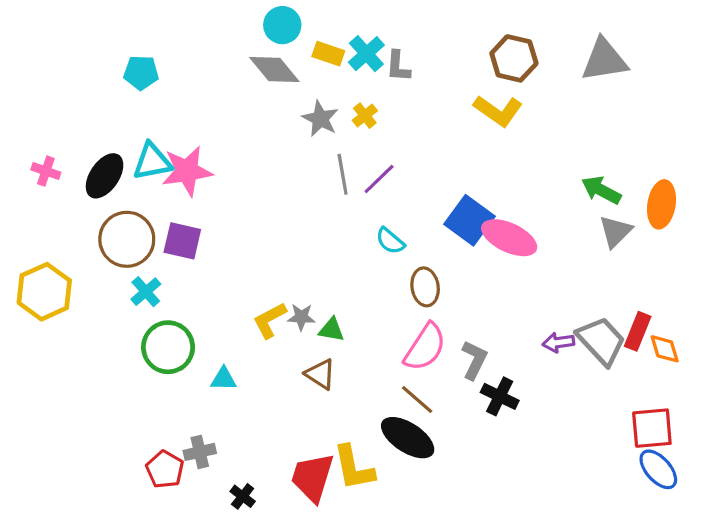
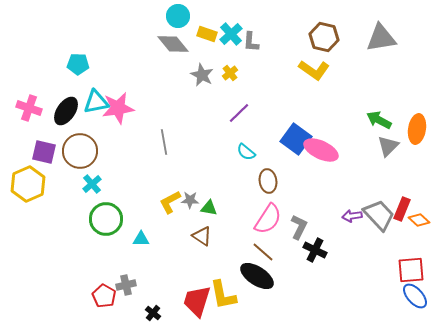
cyan pentagon: (141, 73) -> (78, 64), moved
pink cross: (46, 171) -> (29, 108), size x1.4
gray line: (343, 174) -> (164, 142), moved
purple square: (182, 241) -> (44, 152), moved
orange diamond: (665, 349) -> (419, 220), turned -30

